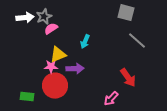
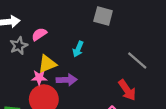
gray square: (126, 13) -> (103, 16), moved
gray star: (44, 17) -> (19, 46), moved
gray line: (137, 41) -> (137, 60), moved

